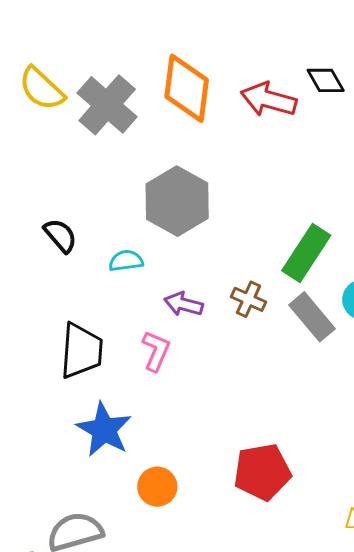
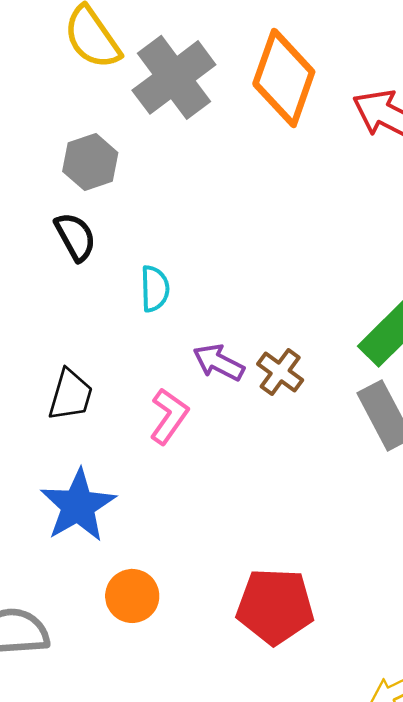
gray hexagon: (177, 201) -> (90, 162), moved, size x0.6
cyan semicircle: (126, 261) -> (155, 289), turned 84
brown cross: (248, 299) -> (280, 372), moved
black trapezoid: (81, 351) -> (70, 395), size x0.7

